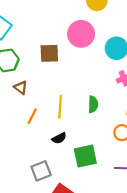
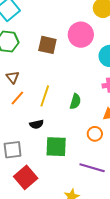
brown triangle: (21, 88) -> (13, 77), moved

